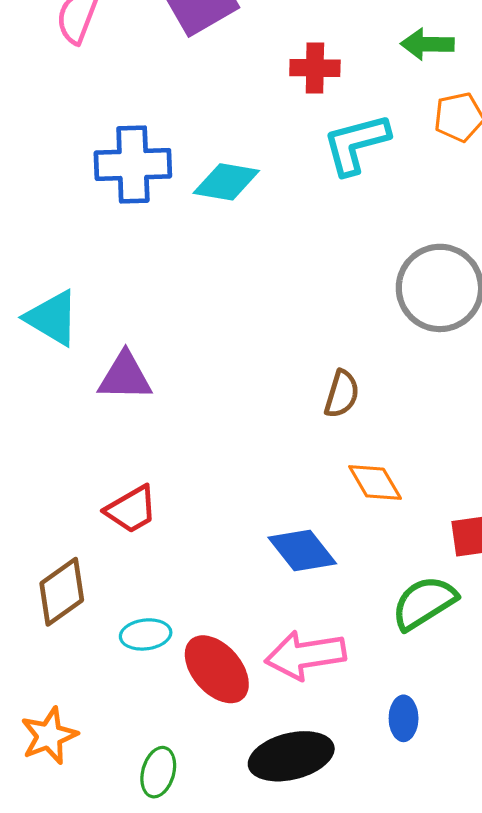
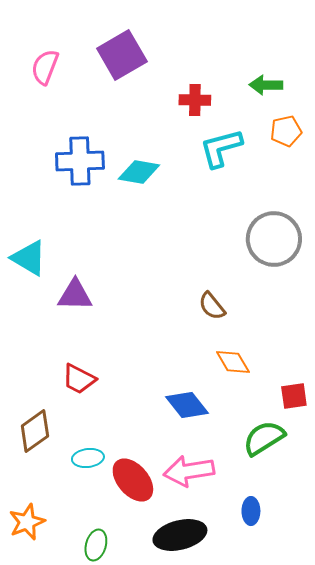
brown semicircle: (342, 394) -> (212, 306), turned 124
red trapezoid: (131, 509) -> (79, 379), turned 57

